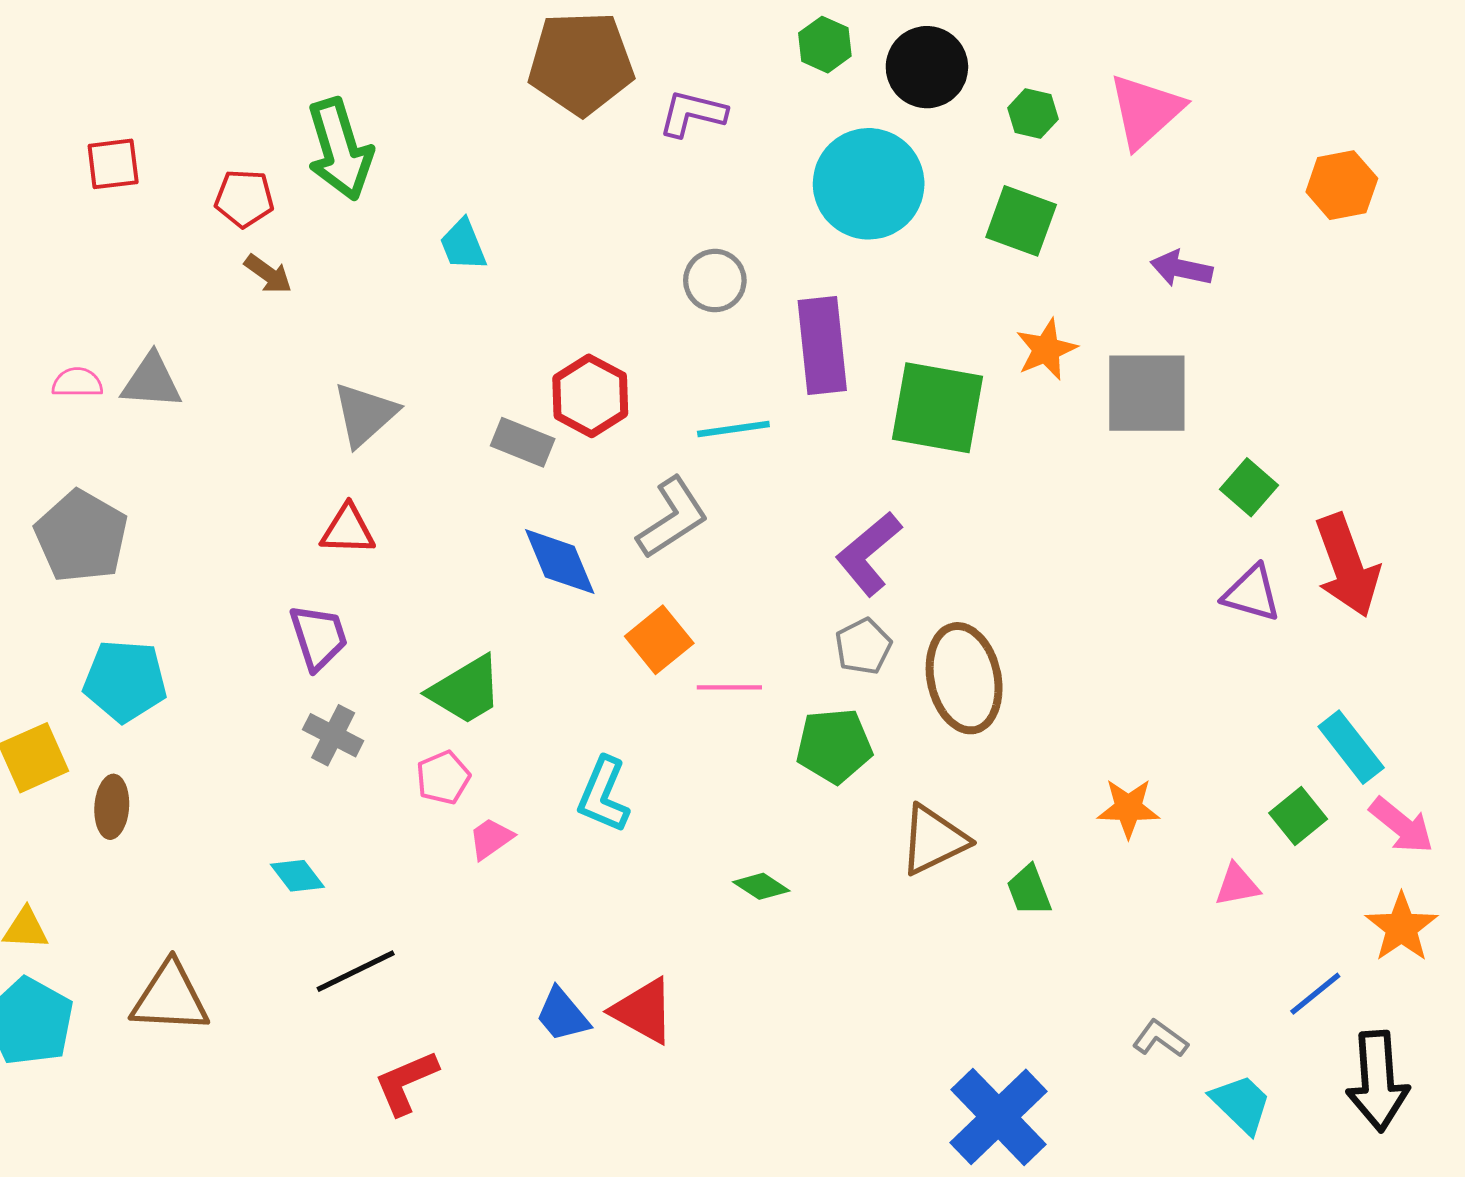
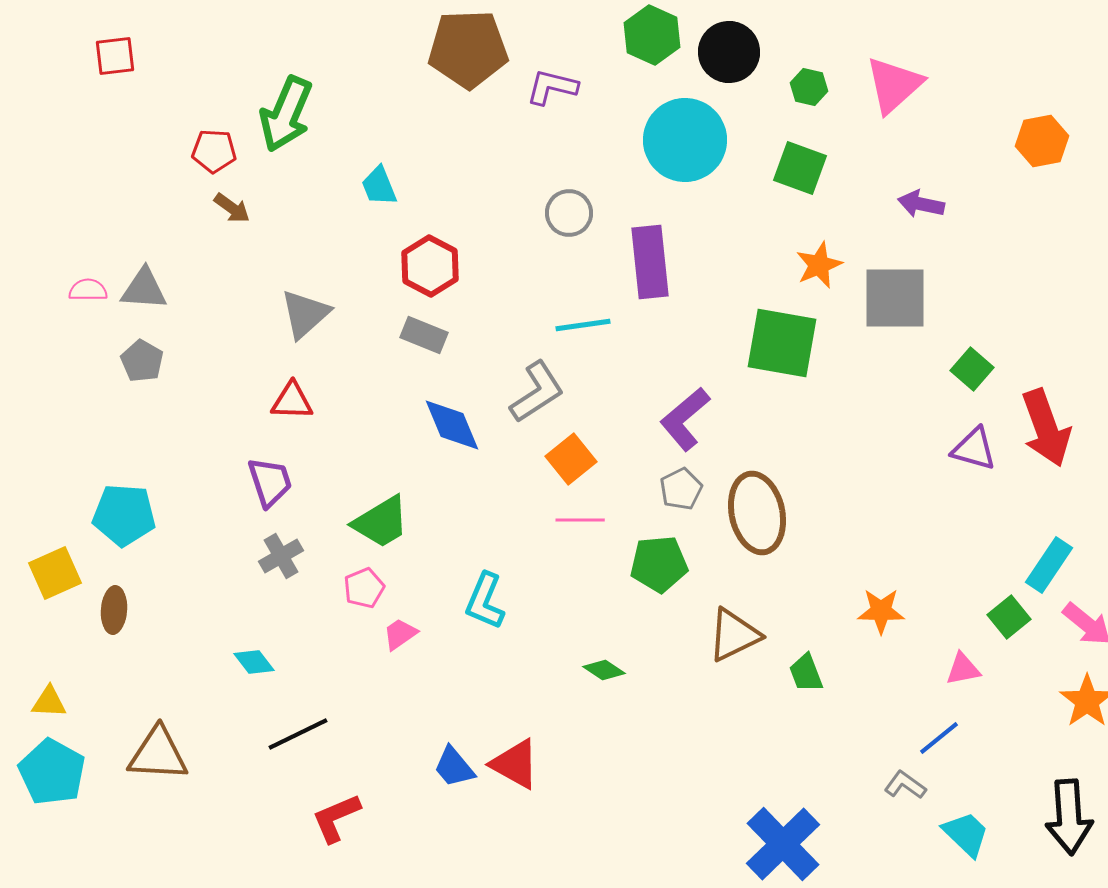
green hexagon: (825, 45) -> (652, 35), size x1.4
green arrow: (340, 149) -> (286, 114), turned 40
red square: (113, 164) -> (115, 56), moved
red hexagon: (590, 396) -> (430, 266), moved
green square: (938, 408) -> (782, 343), moved
gray pentagon: (81, 536) -> (142, 361), moved, size x0.6
orange square: (659, 640) -> (571, 459), moved
gray cross: (333, 735) -> (281, 556), turned 33
cyan rectangle: (1351, 747) -> (1049, 565), turned 72
blue line: (1315, 994) -> (939, 738), moved

